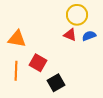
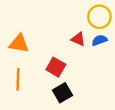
yellow circle: (77, 15) -> (99, 17), moved
red square: (38, 63) -> (56, 67), moved

